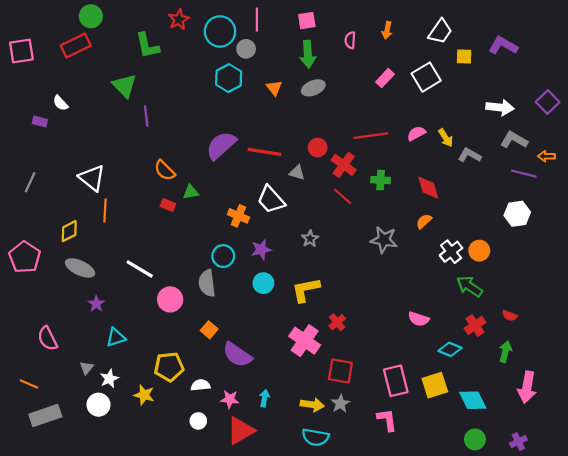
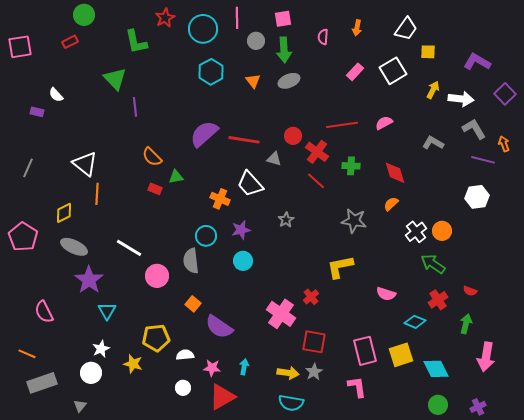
red rectangle: (76, 46) -> (70, 42), size x0.6
purple L-shape: (503, 46) -> (477, 62), moved
gray circle: (246, 49) -> (256, 41), moved
yellow arrow: (446, 138) -> (433, 90), moved, turned -120
gray L-shape: (514, 140) -> (474, 129), turned 30
orange arrow: (547, 156) -> (504, 144), turned 70
yellow L-shape: (306, 290) -> (340, 267), moved
purple star: (96, 304) -> (89, 280), size x1.8
cyan triangle: (116, 337) -> (107, 311), turned -42
gray triangle: (87, 368) -> (80, 406), moved

